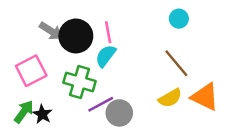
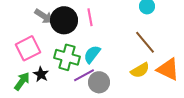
cyan semicircle: (106, 56) -> (92, 54), moved
black star: (42, 114) -> (41, 74), moved

